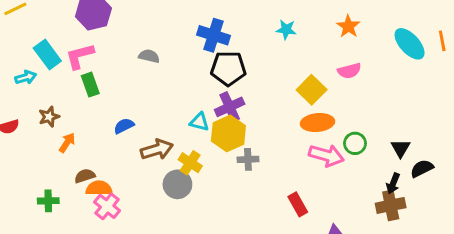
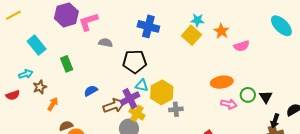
orange star: (348, 26) -> (221, 31), moved
pink L-shape: (80, 56) -> (88, 22), moved
black pentagon: (228, 68) -> (135, 62), moved
cyan arrow: (26, 77) -> (26, 74), moved
yellow square: (312, 90) -> (191, 35), moved
purple cross: (230, 107) -> (130, 99), moved
black triangle: (401, 148) -> (266, 97), moved
pink arrow: (326, 155) -> (229, 104), size x0.7

